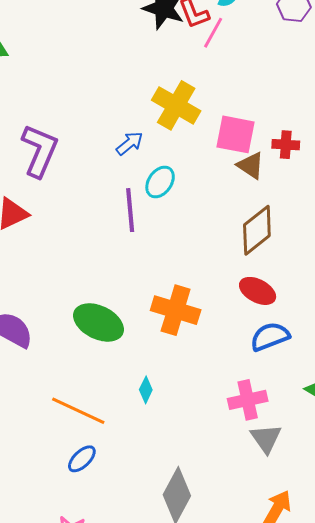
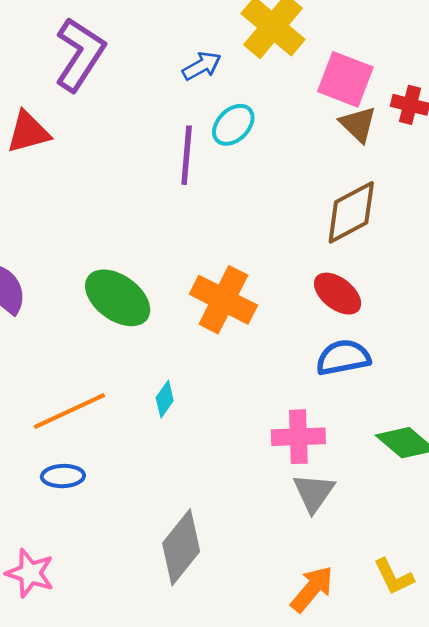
orange line: (78, 411) -> (70, 411), turned -60
blue ellipse: (82, 459) -> (63, 476), turned 32

